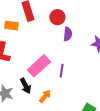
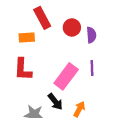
red circle: (57, 17) -> (72, 27), moved
purple line: (62, 71) -> (92, 68), moved

